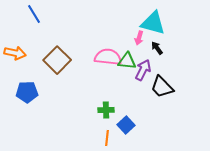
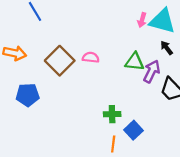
pink arrow: (139, 38) -> (142, 20), moved
pink semicircle: (108, 57) -> (91, 57), moved, size x0.6

